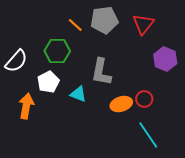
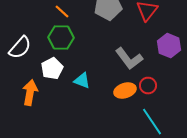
orange line: (75, 25) -> (62, 12), moved
gray L-shape: (101, 72) -> (129, 59), moved, turned -48

